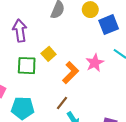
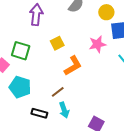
pink star: (95, 63) -> (97, 44), moved
green square: (27, 66) -> (21, 51), moved

